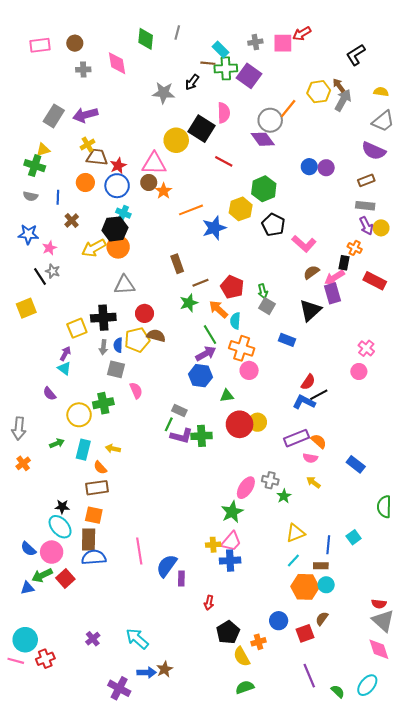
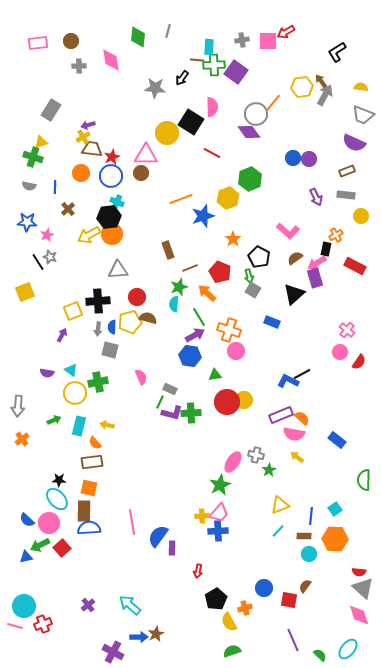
cyan rectangle: (221, 49) -> (209, 47), turned 49
purple arrow: (85, 115) -> (88, 125), moved, size x0.6
gray trapezoid: (383, 121) -> (363, 115), turned 60
orange star: (164, 191) -> (233, 239), moved
black pentagon: (273, 225) -> (259, 257), moved
purple arrow: (366, 226) -> (316, 197), moved
orange cross: (355, 248) -> (336, 235), turned 32
cyan semicircle: (235, 321) -> (174, 304), moved
cyan triangle: (64, 368) -> (71, 370), moved
red semicircle: (308, 382) -> (359, 362), moved
pink semicircle: (136, 391) -> (141, 377), moved
purple semicircle: (49, 394) -> (47, 373), turned -40
pink semicircle: (310, 458) -> (294, 434), size x1.5
orange hexagon: (305, 587) -> (335, 539), moved
red square: (305, 633) -> (289, 600), turned 30

